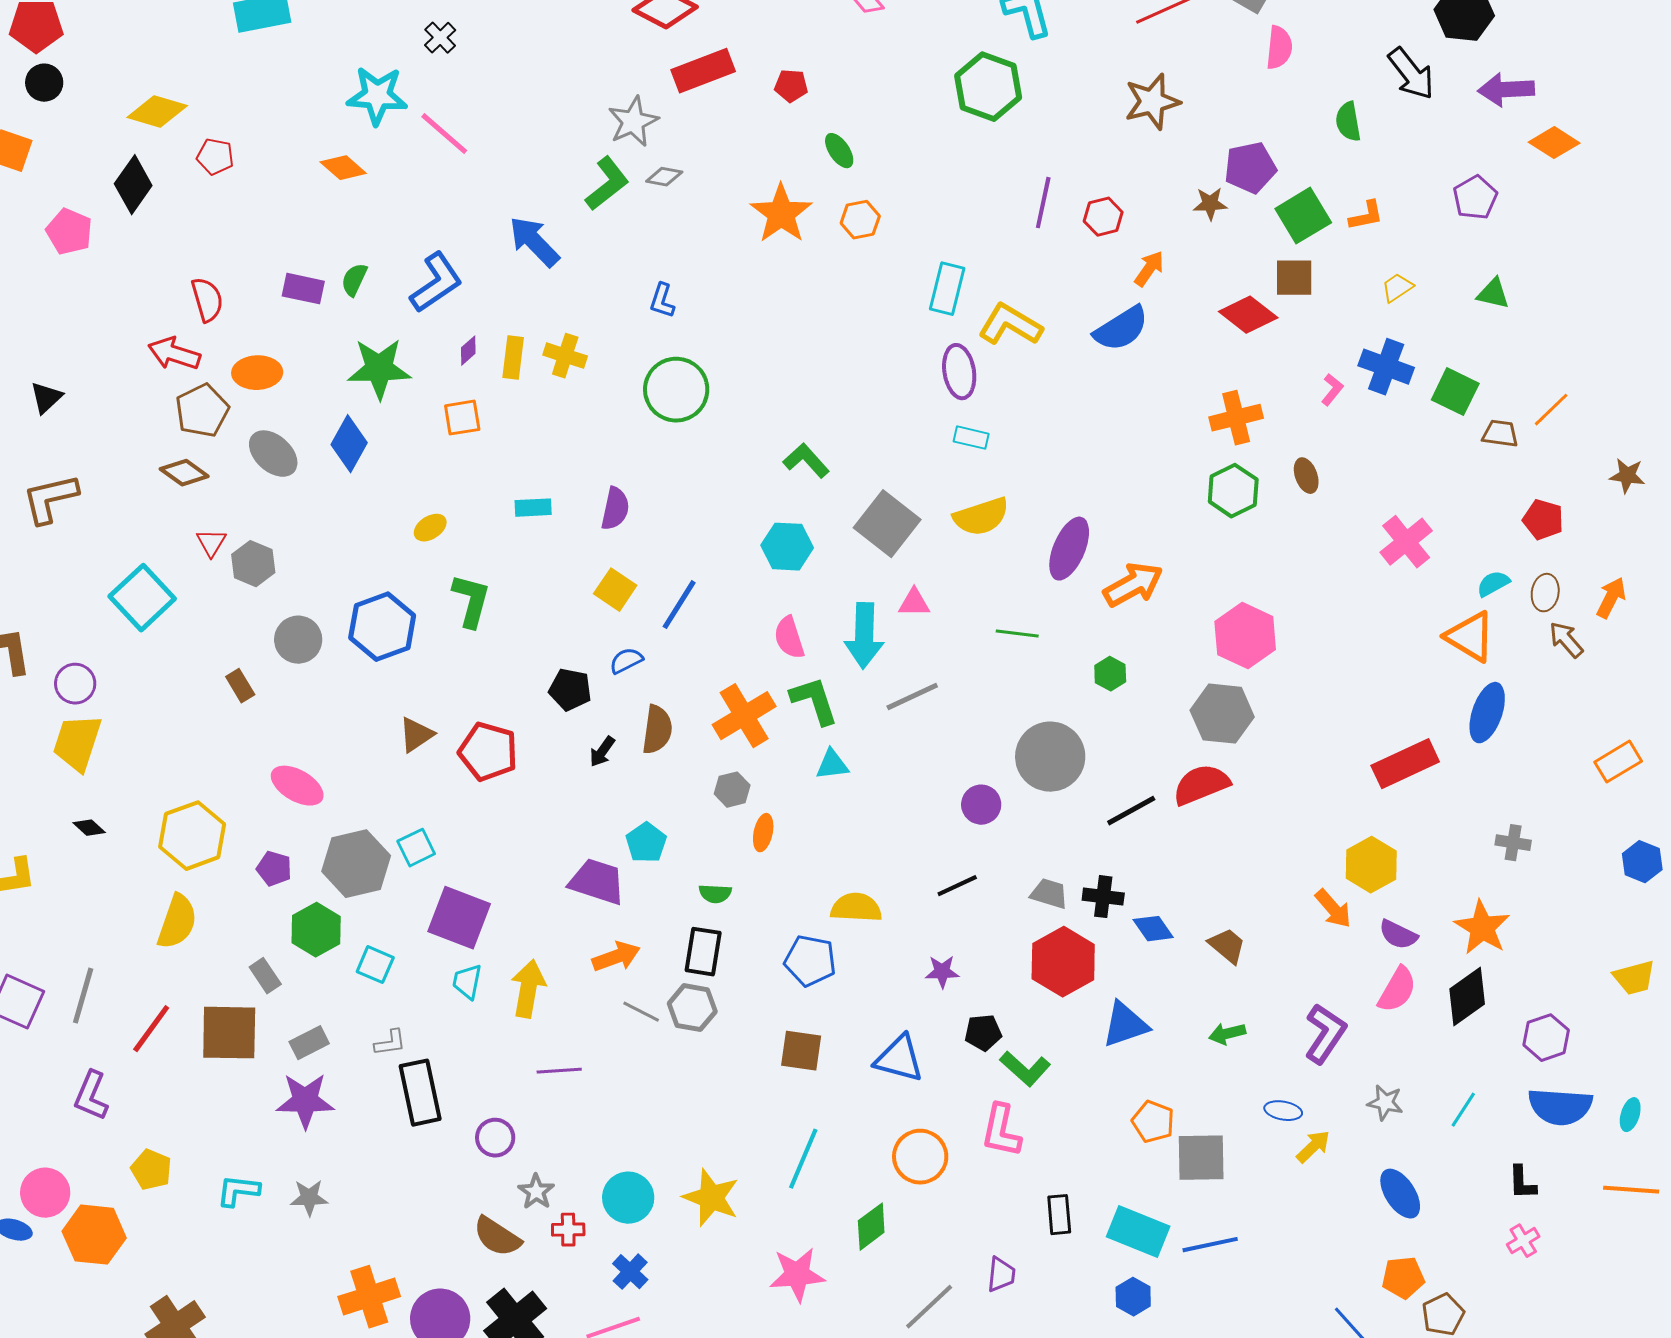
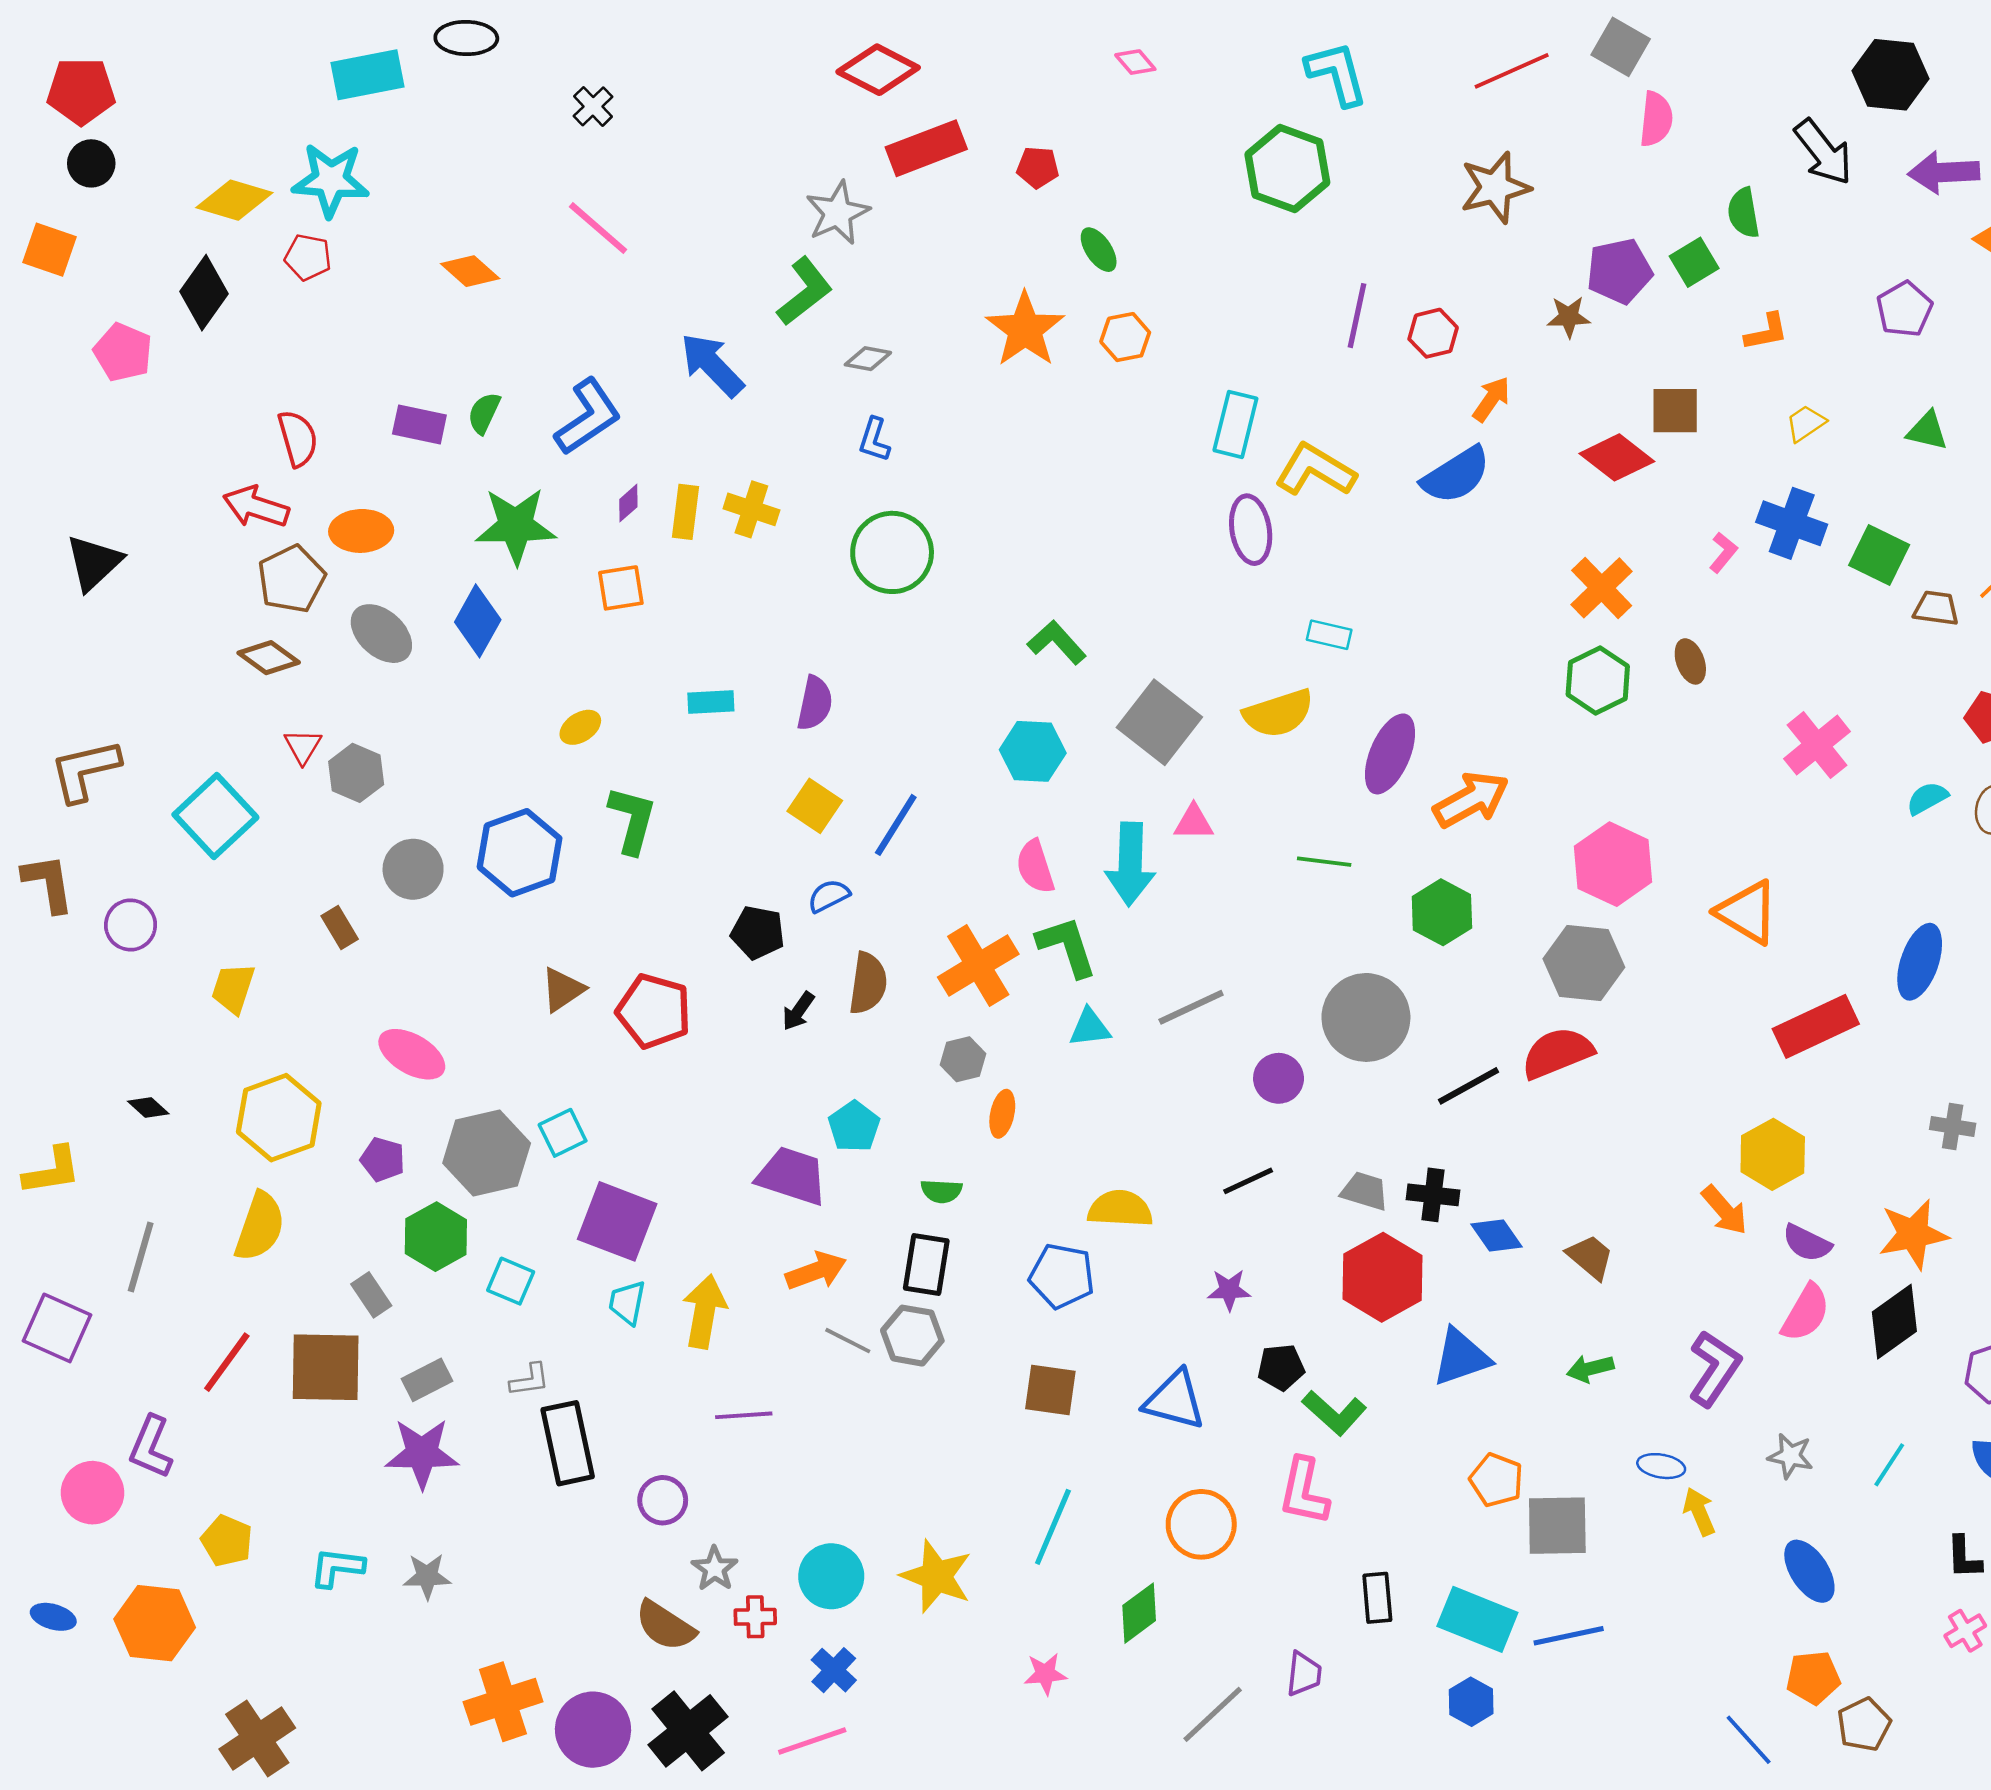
cyan star: (377, 96) -> (331, 180), moved
gray diamond: (664, 177) -> (868, 359), moved
green square: (1303, 216) -> (1694, 262), moved, size x0.7
black triangle: (46, 398) -> (94, 563), size x1.4
orange cross: (1236, 418) -> (1602, 588), turned -30
cyan rectangle: (971, 438) -> (1329, 635), moved
brown L-shape: (50, 499) -> (85, 770), moved
orange triangle: (1470, 637) -> (1747, 912), moved
green hexagon: (1110, 674) -> (1442, 912), size x1.5
gray line: (912, 697) -> (1191, 1007), moved
yellow trapezoid: (77, 743) -> (233, 988), moved, size x0.7
orange star: (1482, 928) -> (1913, 1234), turned 30
gray line: (83, 996) -> (141, 1257), moved
yellow arrow: (1313, 1147) -> (1699, 1512), turned -69
pink circle: (45, 1193) -> (93, 1493), moved
pink star: (797, 1275) -> (1045, 1674), size x0.6

